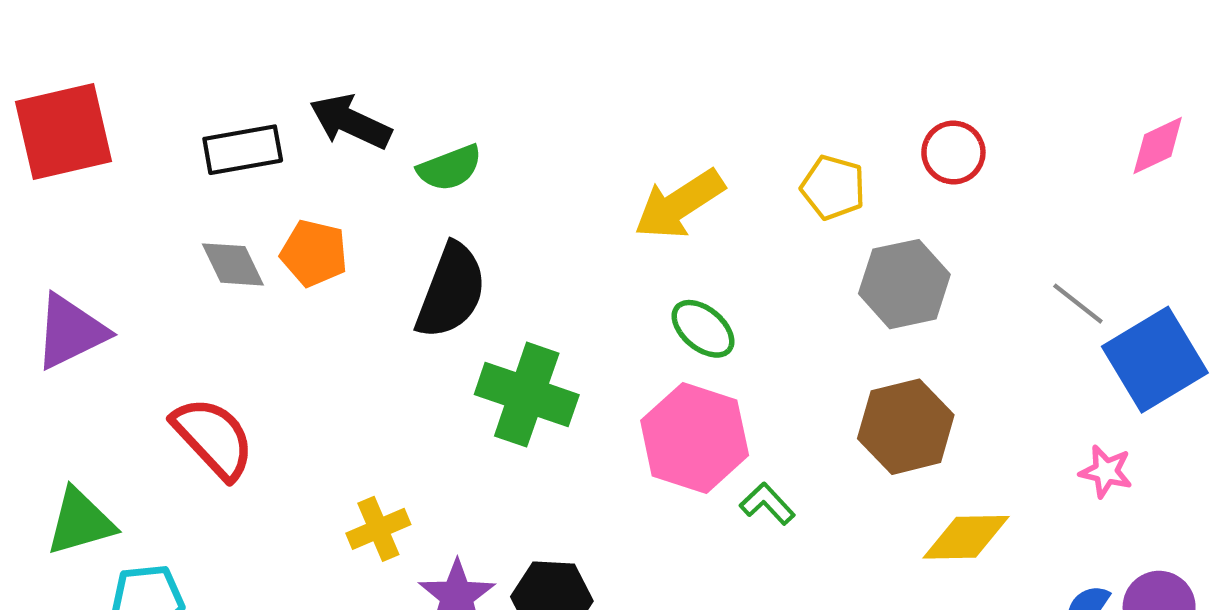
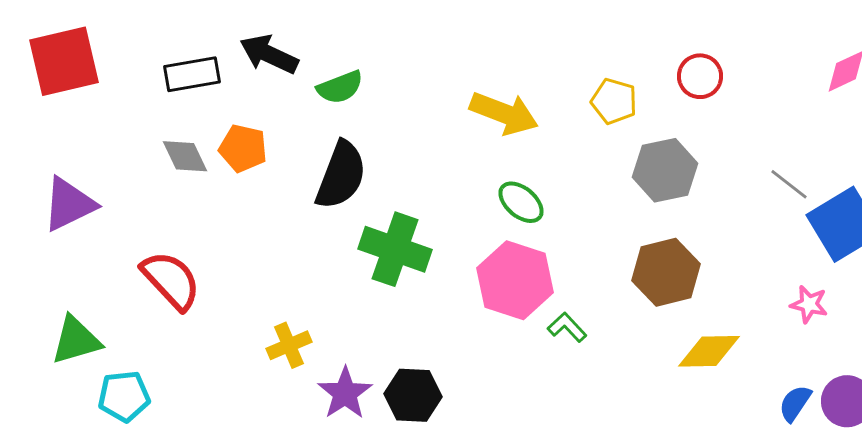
yellow arrow: (679, 204) -> (504, 113), turned -126

